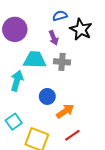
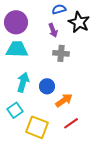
cyan trapezoid: (35, 60) -> (17, 49), moved
cyan arrow: (17, 81) -> (23, 82), moved

